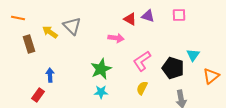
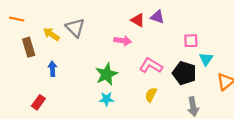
pink square: (179, 15) -> (191, 41), moved
pink L-shape: (142, 61) -> (151, 66), turned 65
blue arrow: (50, 75) -> (52, 69), moved

